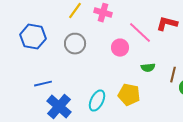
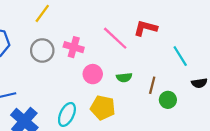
pink cross: (103, 13) -> (74, 47), moved
pink circle: (120, 48) -> (93, 74), moved

